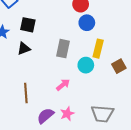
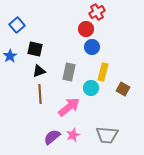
black triangle: (24, 49) -> (39, 71), moved
brown square: (119, 66) -> (123, 89), turned -32
pink arrow: (63, 85) -> (69, 107), size x1.6
brown line: (26, 93) -> (40, 94), moved

